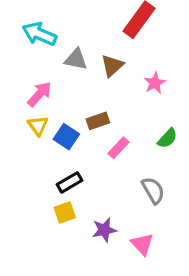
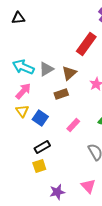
cyan arrow: (39, 34) -> (23, 67), moved
gray triangle: (76, 59) -> (46, 69), turned -42
brown rectangle: (98, 121) -> (61, 94), moved
purple star: (104, 230) -> (57, 192), moved

